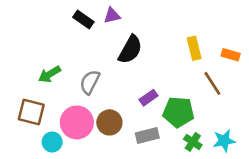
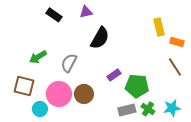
black rectangle: (83, 20) -> (54, 15), moved
yellow rectangle: (194, 48) -> (159, 27), moved
brown line: (212, 83) -> (175, 67), moved
gray rectangle: (147, 135) -> (127, 110), moved

